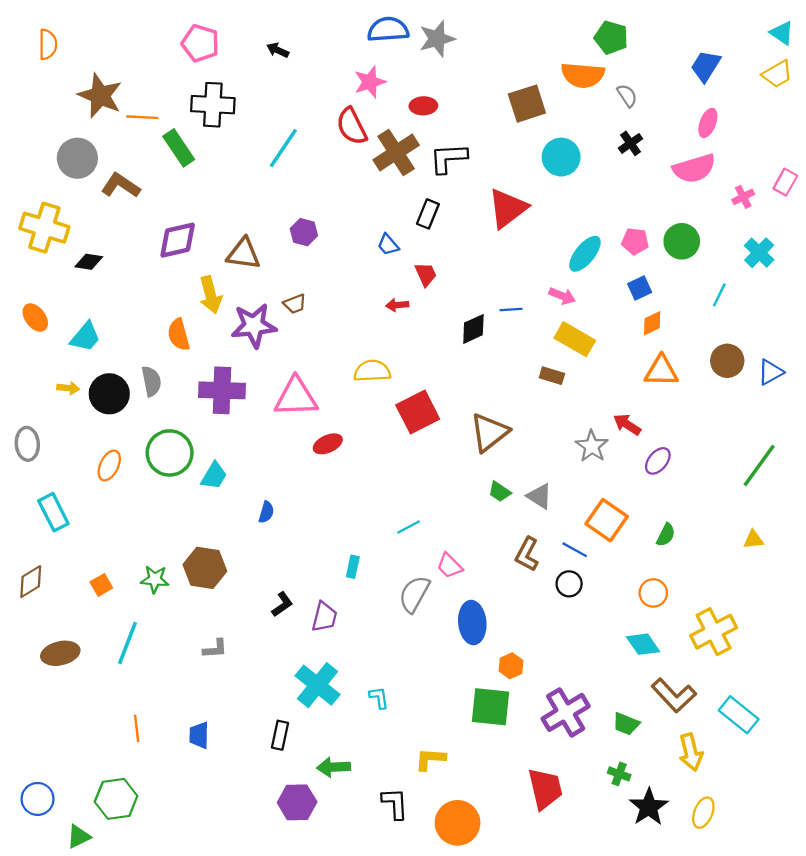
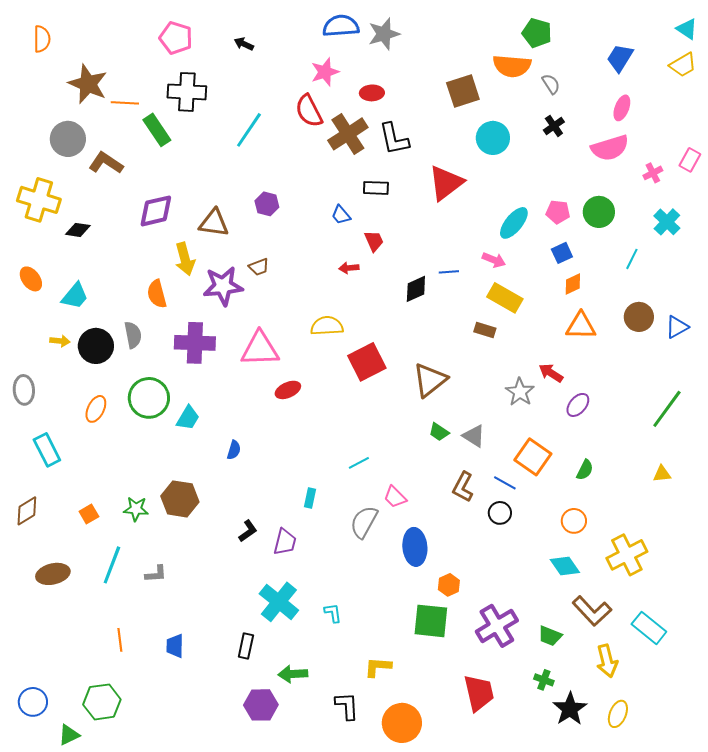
black L-shape: (448, 158) -> (394, 139), turned -99
black rectangle: (428, 214) -> (376, 188), turned 70
gray L-shape: (215, 649) -> (156, 574), moved

